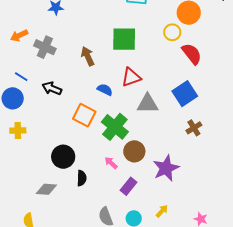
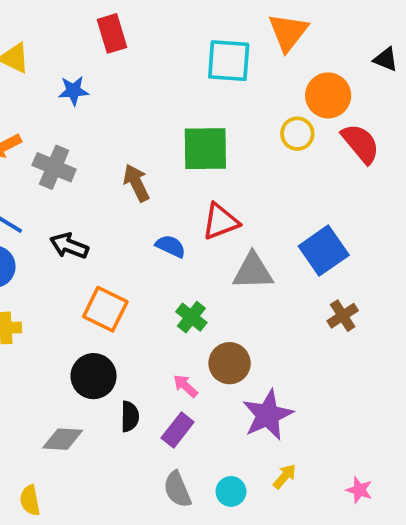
red semicircle: (192, 54) -> (360, 143), moved
orange square: (84, 115) -> (105, 309), moved
green cross: (115, 127) -> (191, 317), size x0.6
purple star: (166, 168) -> (268, 415), moved
purple rectangle: (128, 186) -> (178, 430), moved

